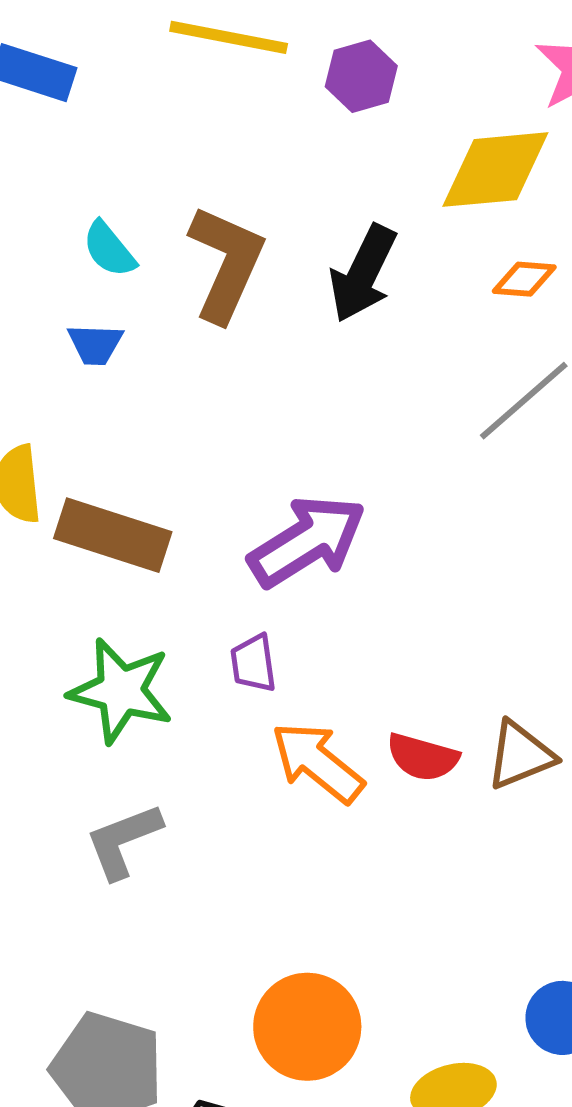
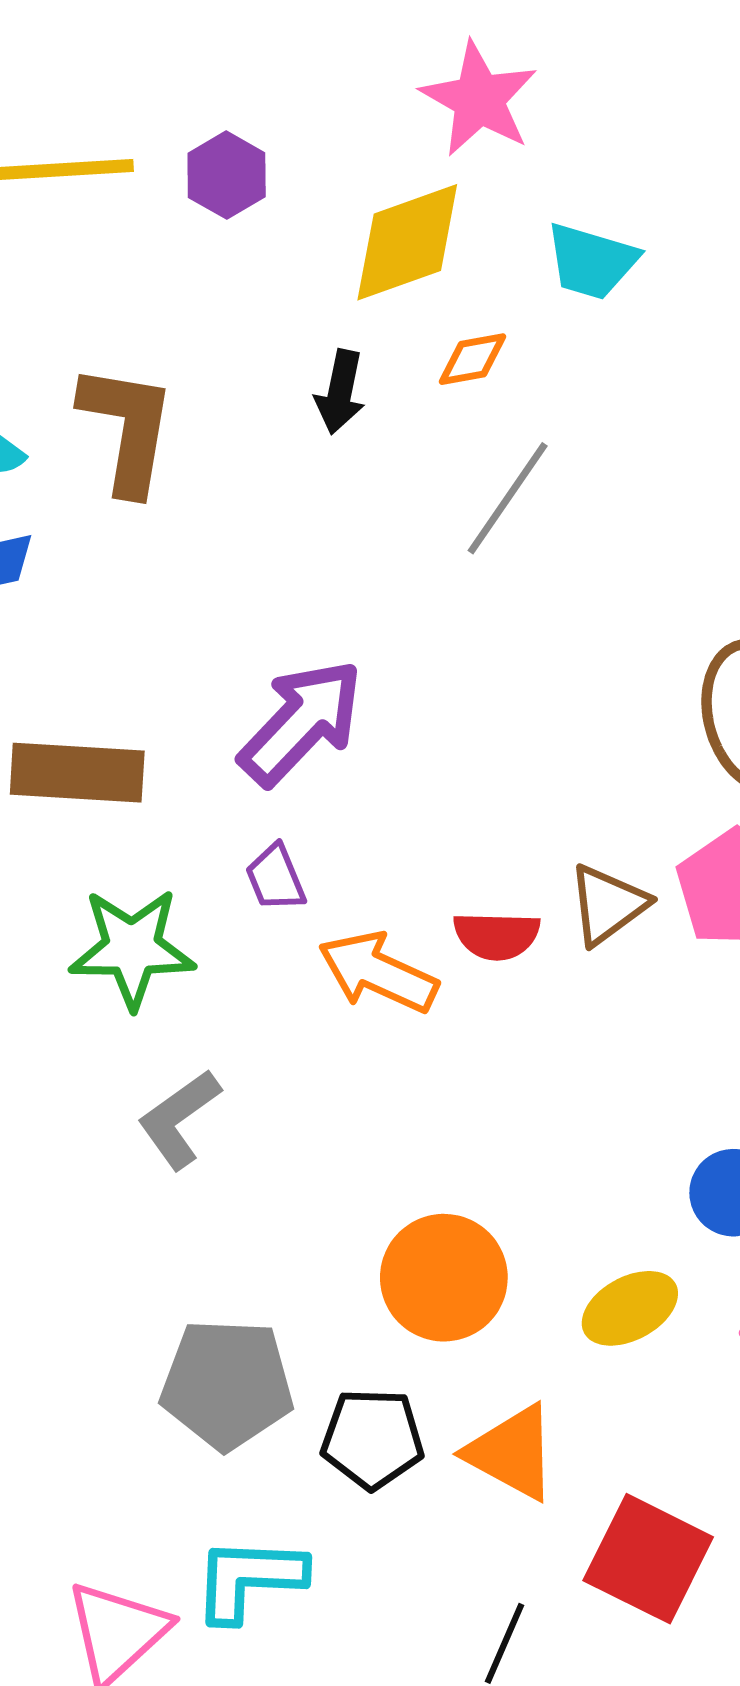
black arrow: (363, 273) -> (340, 392), moved, size x0.7

